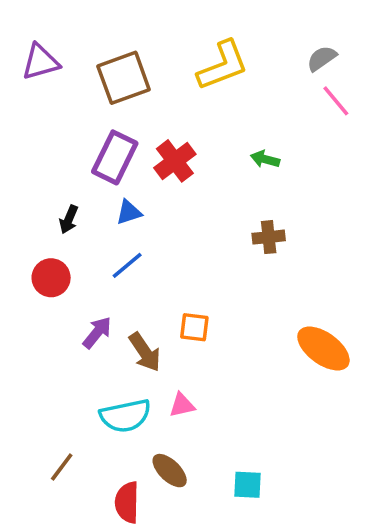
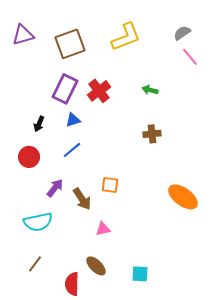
cyan semicircle: (125, 416) -> (38, 222), moved

